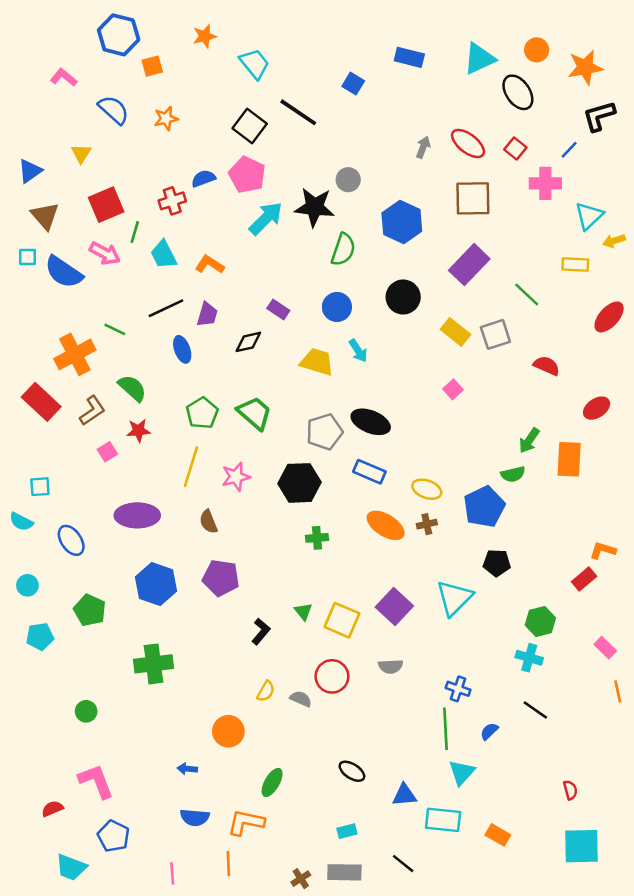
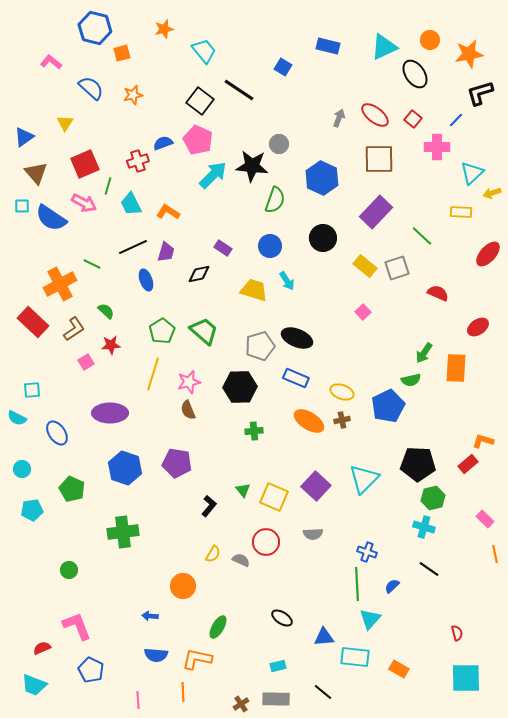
green semicircle: (132, 388) -> (106, 311), size x0.7
brown semicircle: (208, 522) -> (188, 410), moved
black pentagon: (497, 563) -> (418, 464), moved, size x1.6
cyan trapezoid: (71, 867) -> (34, 685), moved

